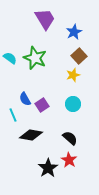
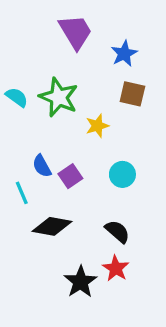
brown square: (79, 56) -> (132, 94), turned -35
yellow star: (73, 75) -> (97, 126), moved

